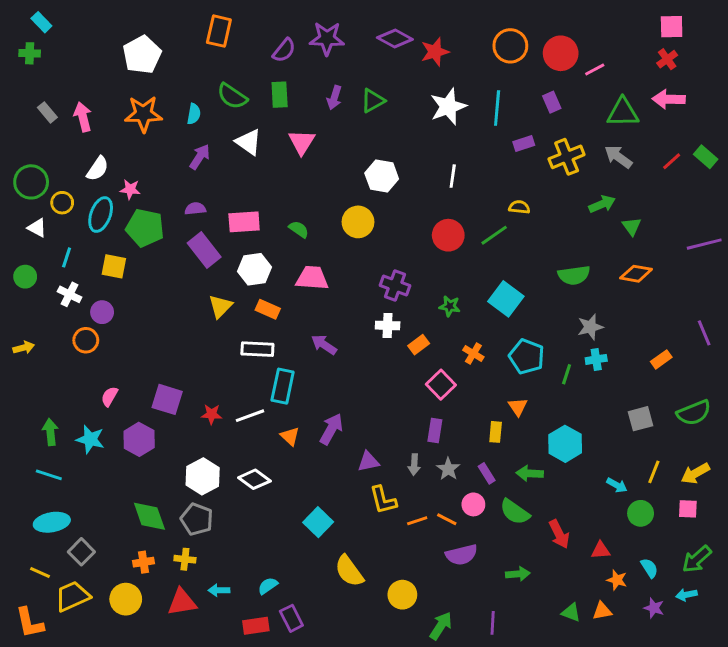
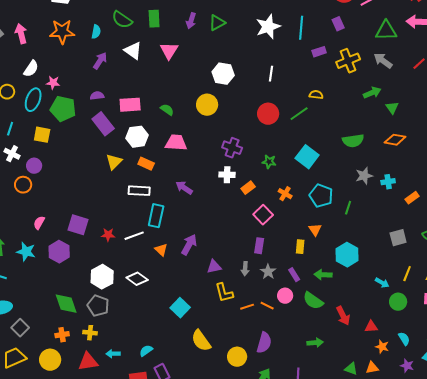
cyan cross: (596, 359) -> (388, 182), moved
purple semicircle: (462, 555) -> (264, 343), moved, turned -60

